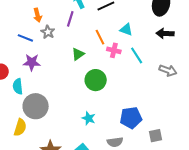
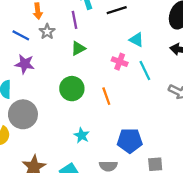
purple line: (70, 19) -> (74, 20), turned -35
orange line: (100, 37) -> (106, 96), moved
green triangle: (78, 54) -> (78, 48), moved
green circle: (96, 80) -> (72, 89), moved

